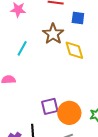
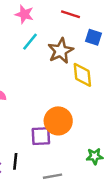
cyan line: (22, 48) -> (30, 42), moved
orange circle: (69, 113) -> (58, 121), moved

